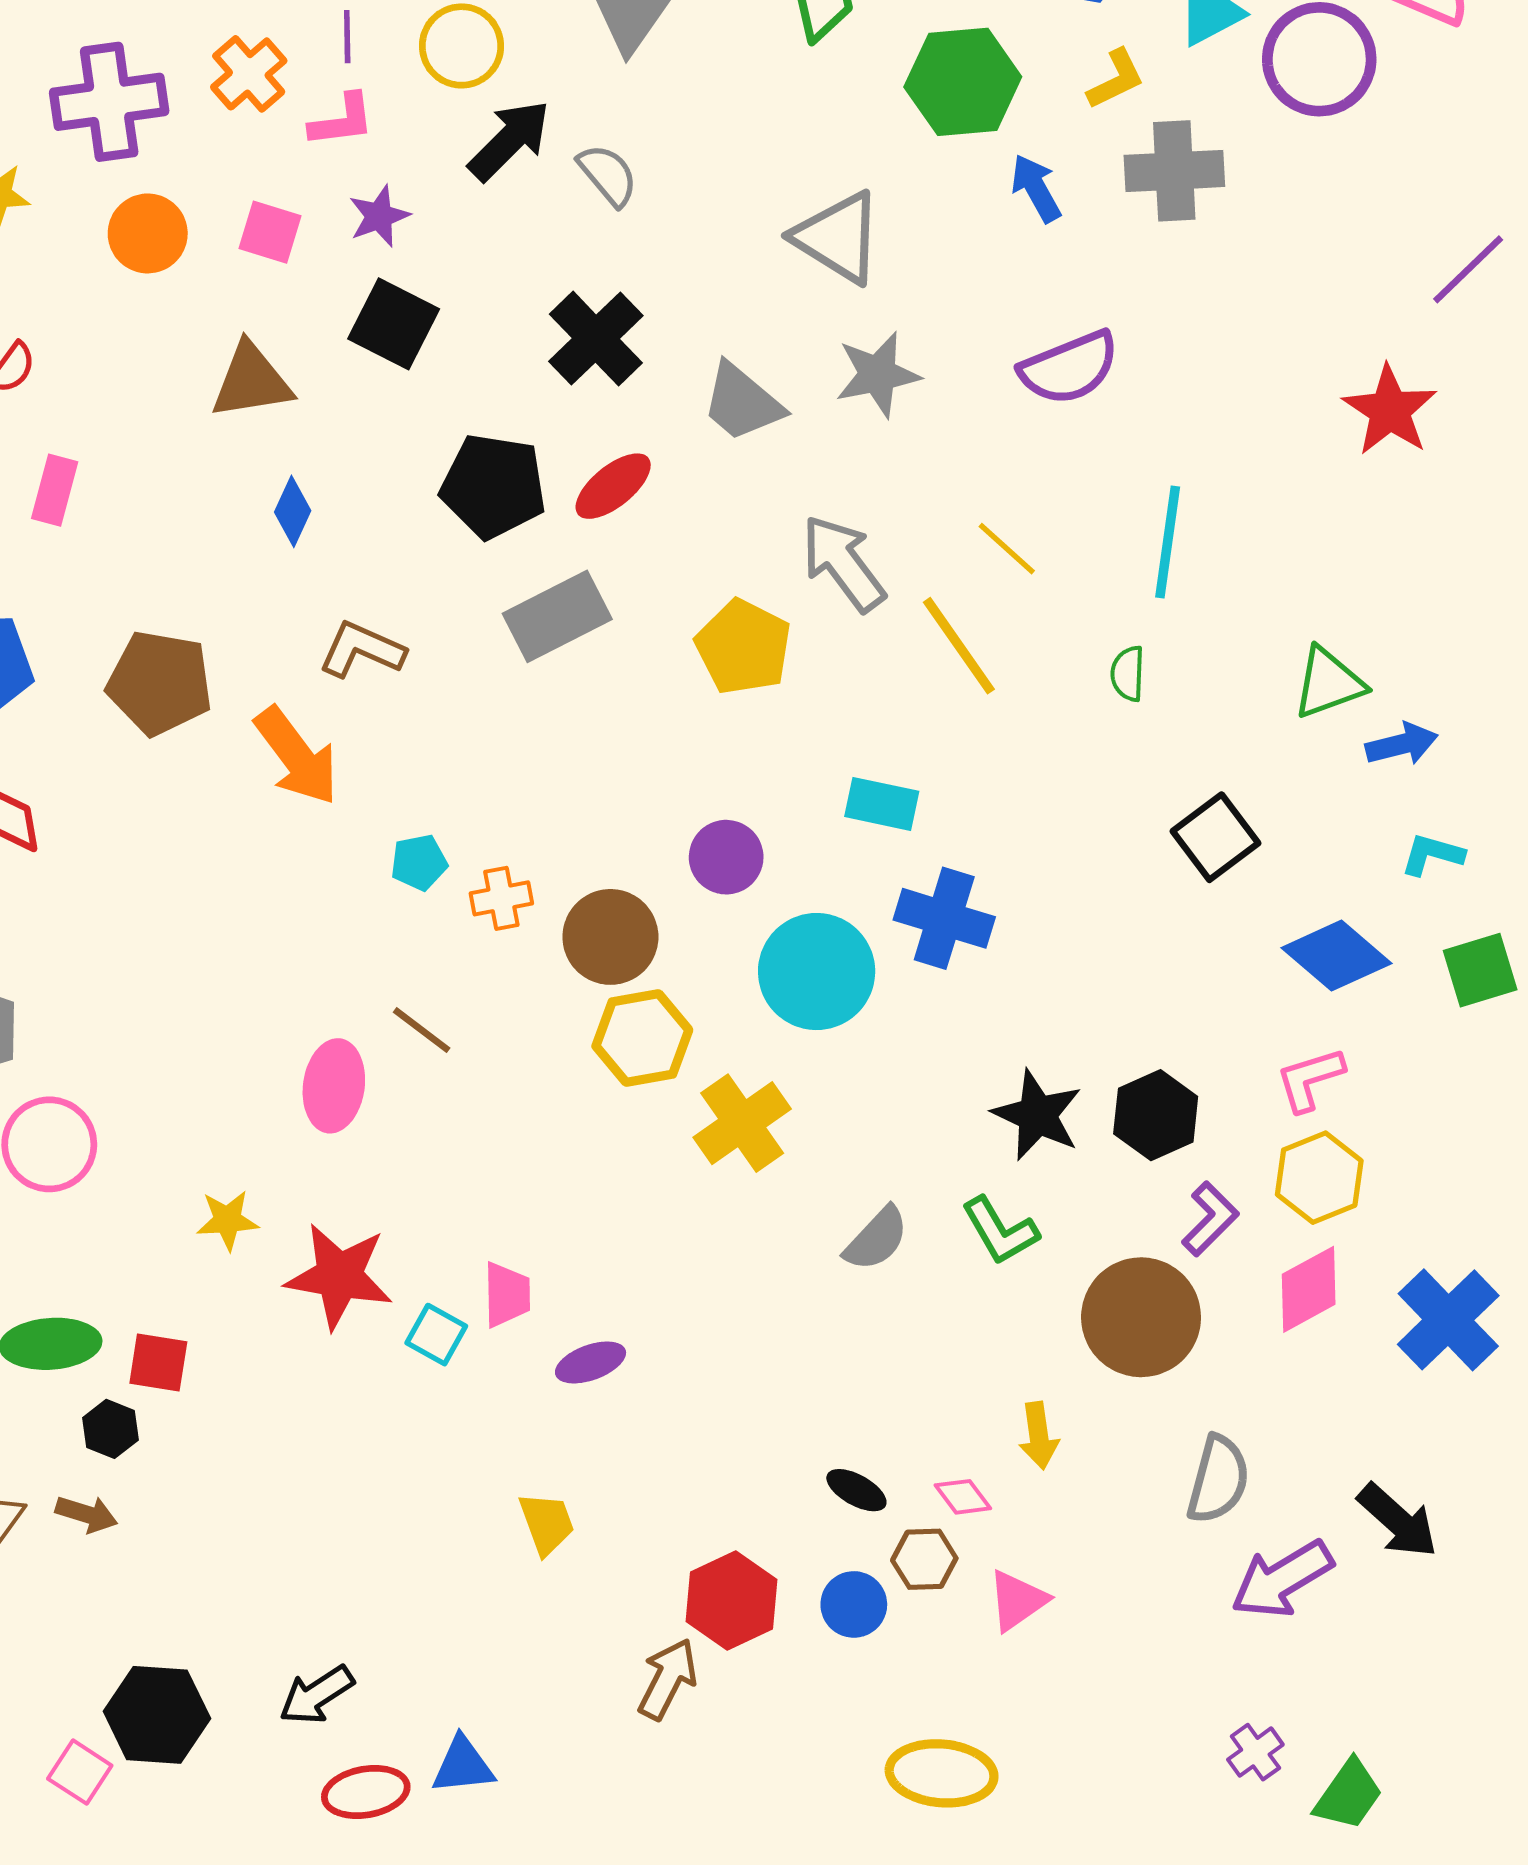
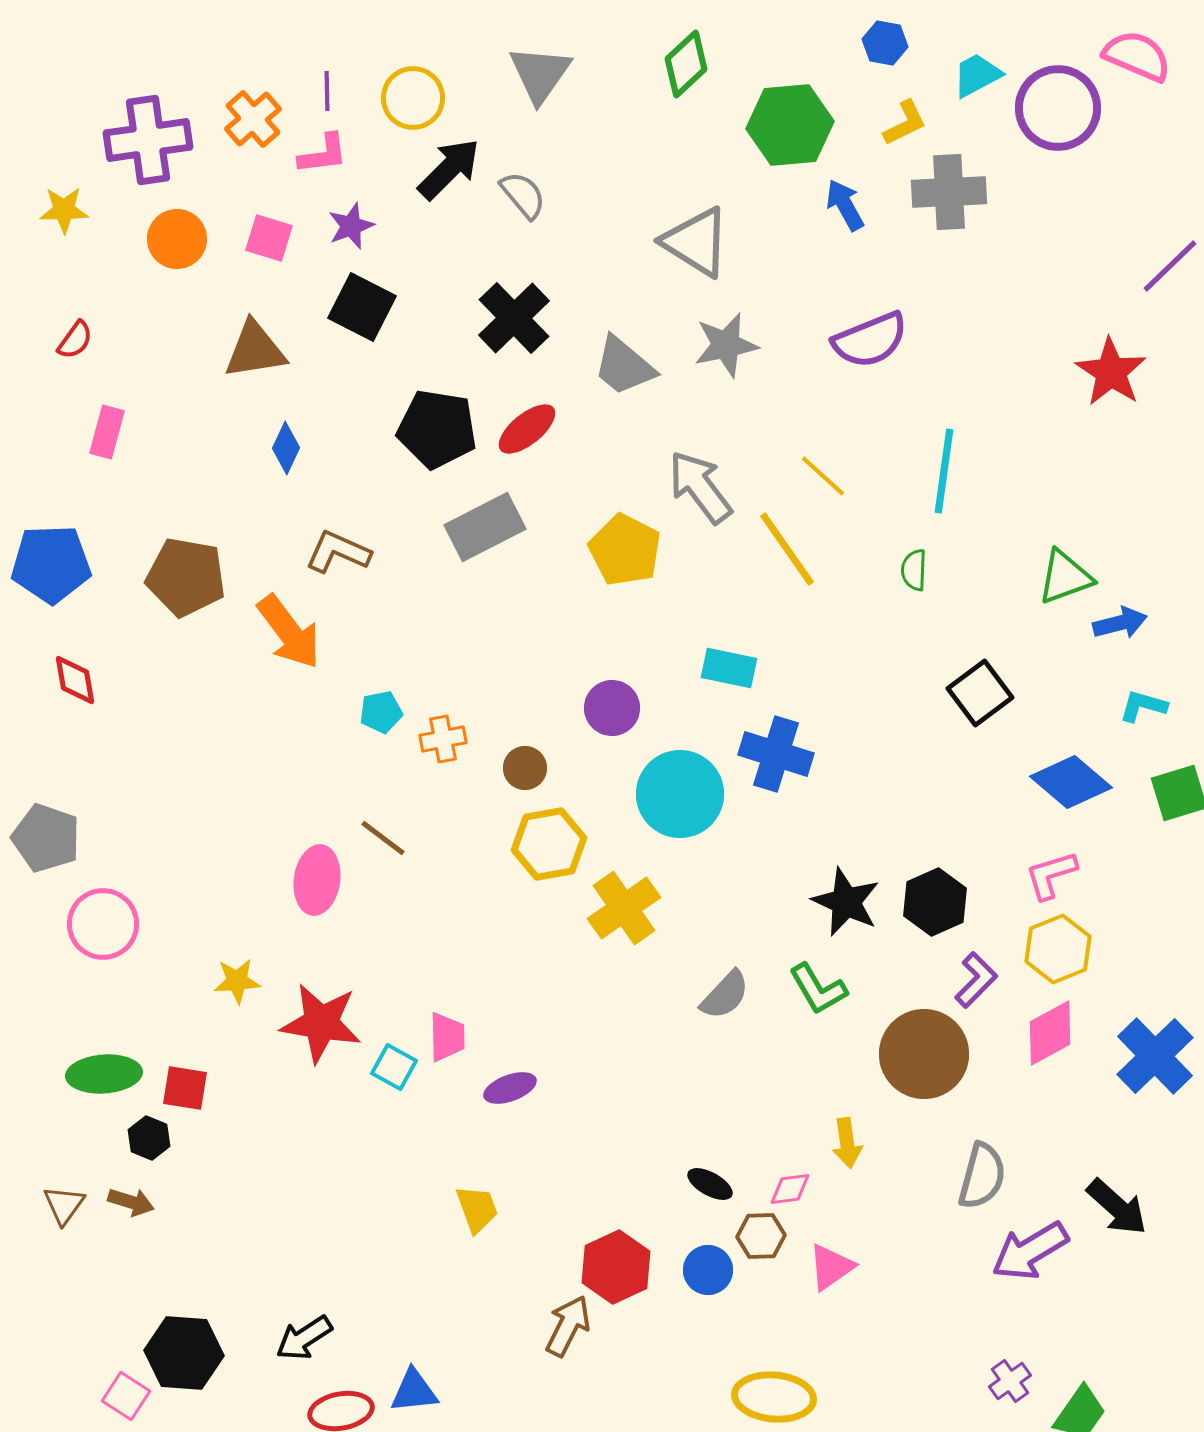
brown circle: (610, 937) -> (525, 768), size x0.6
pink diamond: (963, 1497) -> (790, 1189), turned -60

